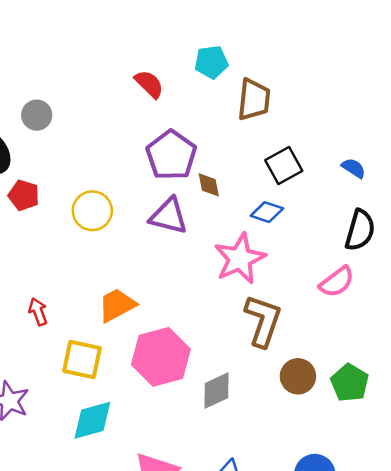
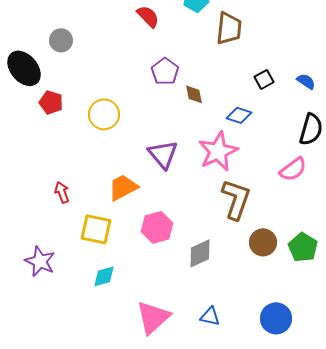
purple pentagon: (171, 155) -> (165, 71), size x0.7
black square: (284, 166) -> (264, 79), moved, size x0.7
purple triangle: (169, 216) -> (163, 154), moved, turned 36
pink hexagon: (161, 357) -> (157, 227), size x0.7
cyan diamond: (92, 420) -> (104, 276), size x0.7

